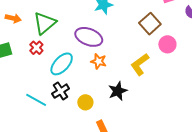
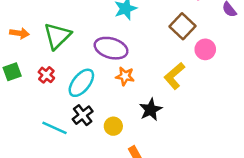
red cross: (36, 48) -> (46, 75), moved

